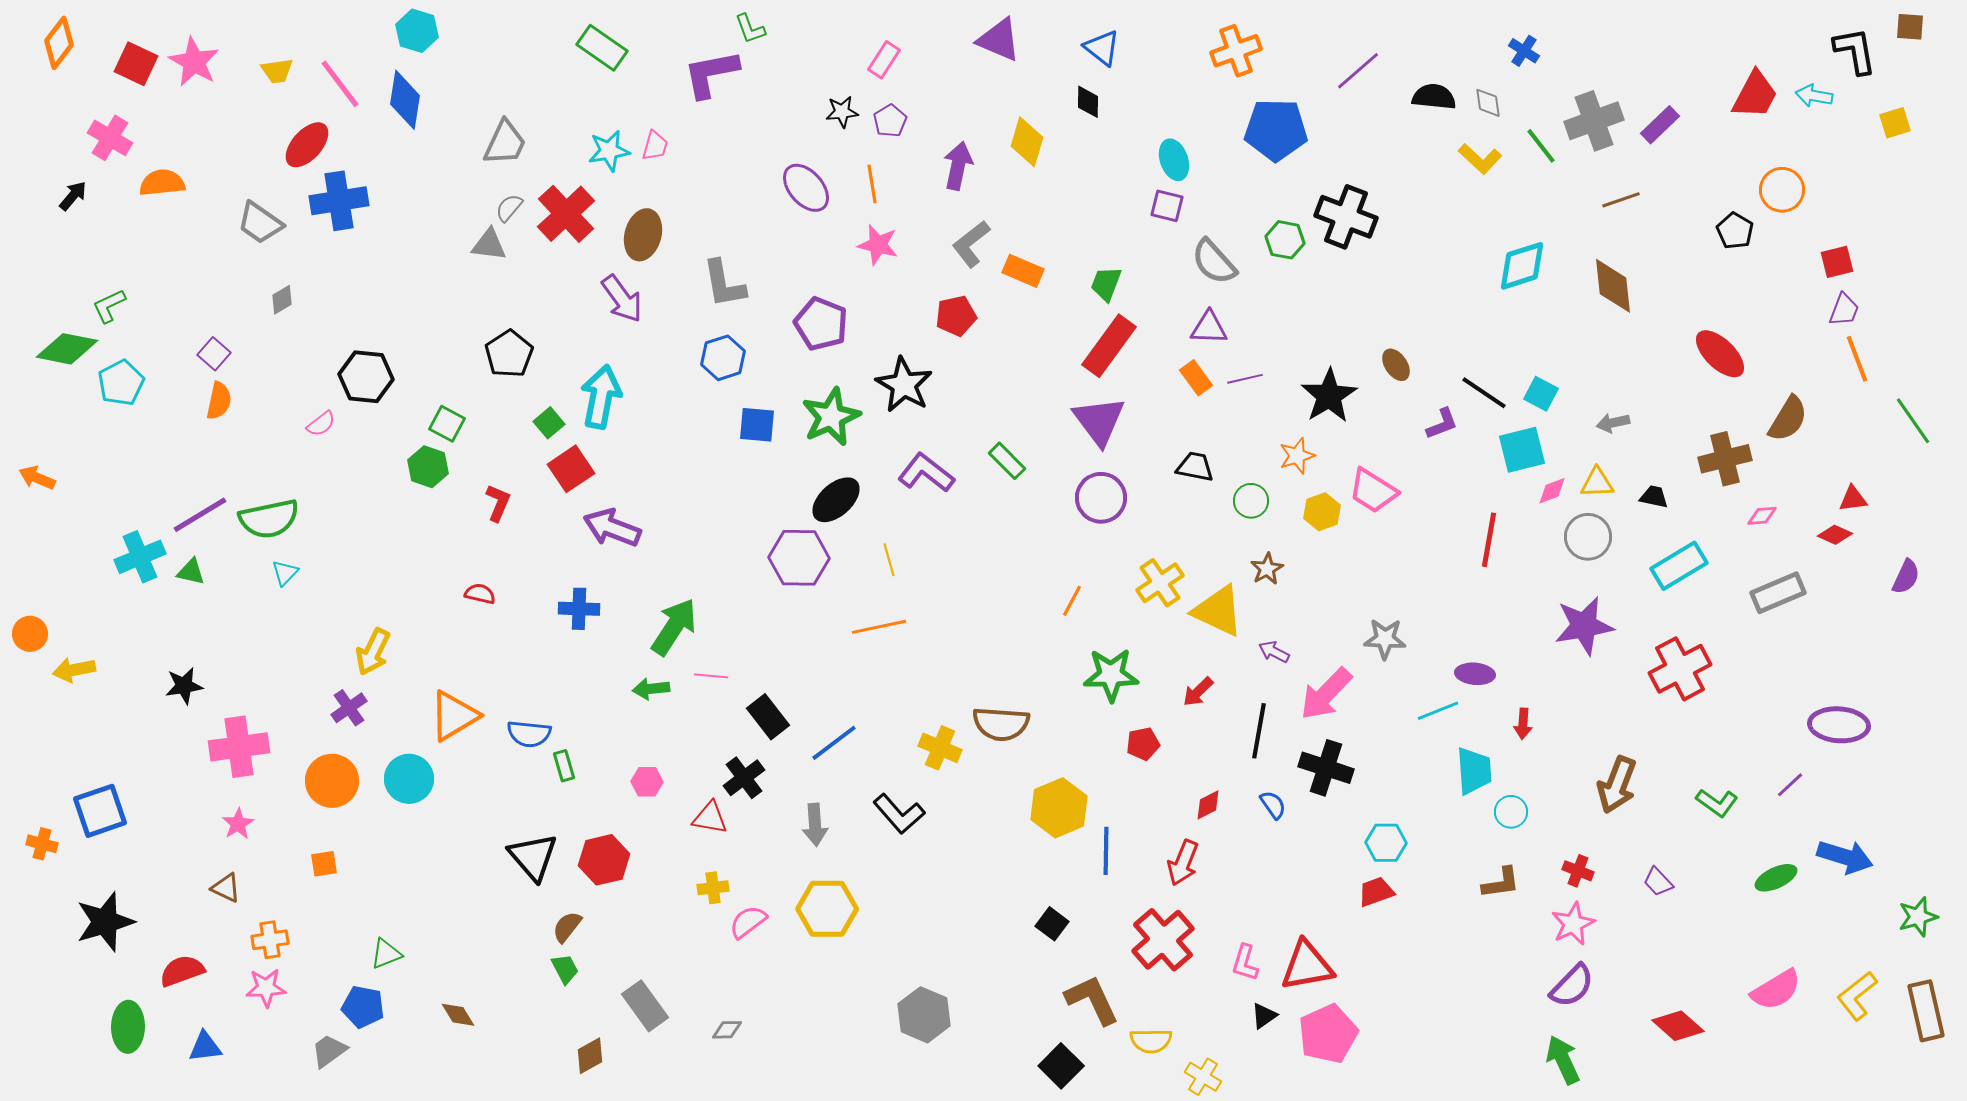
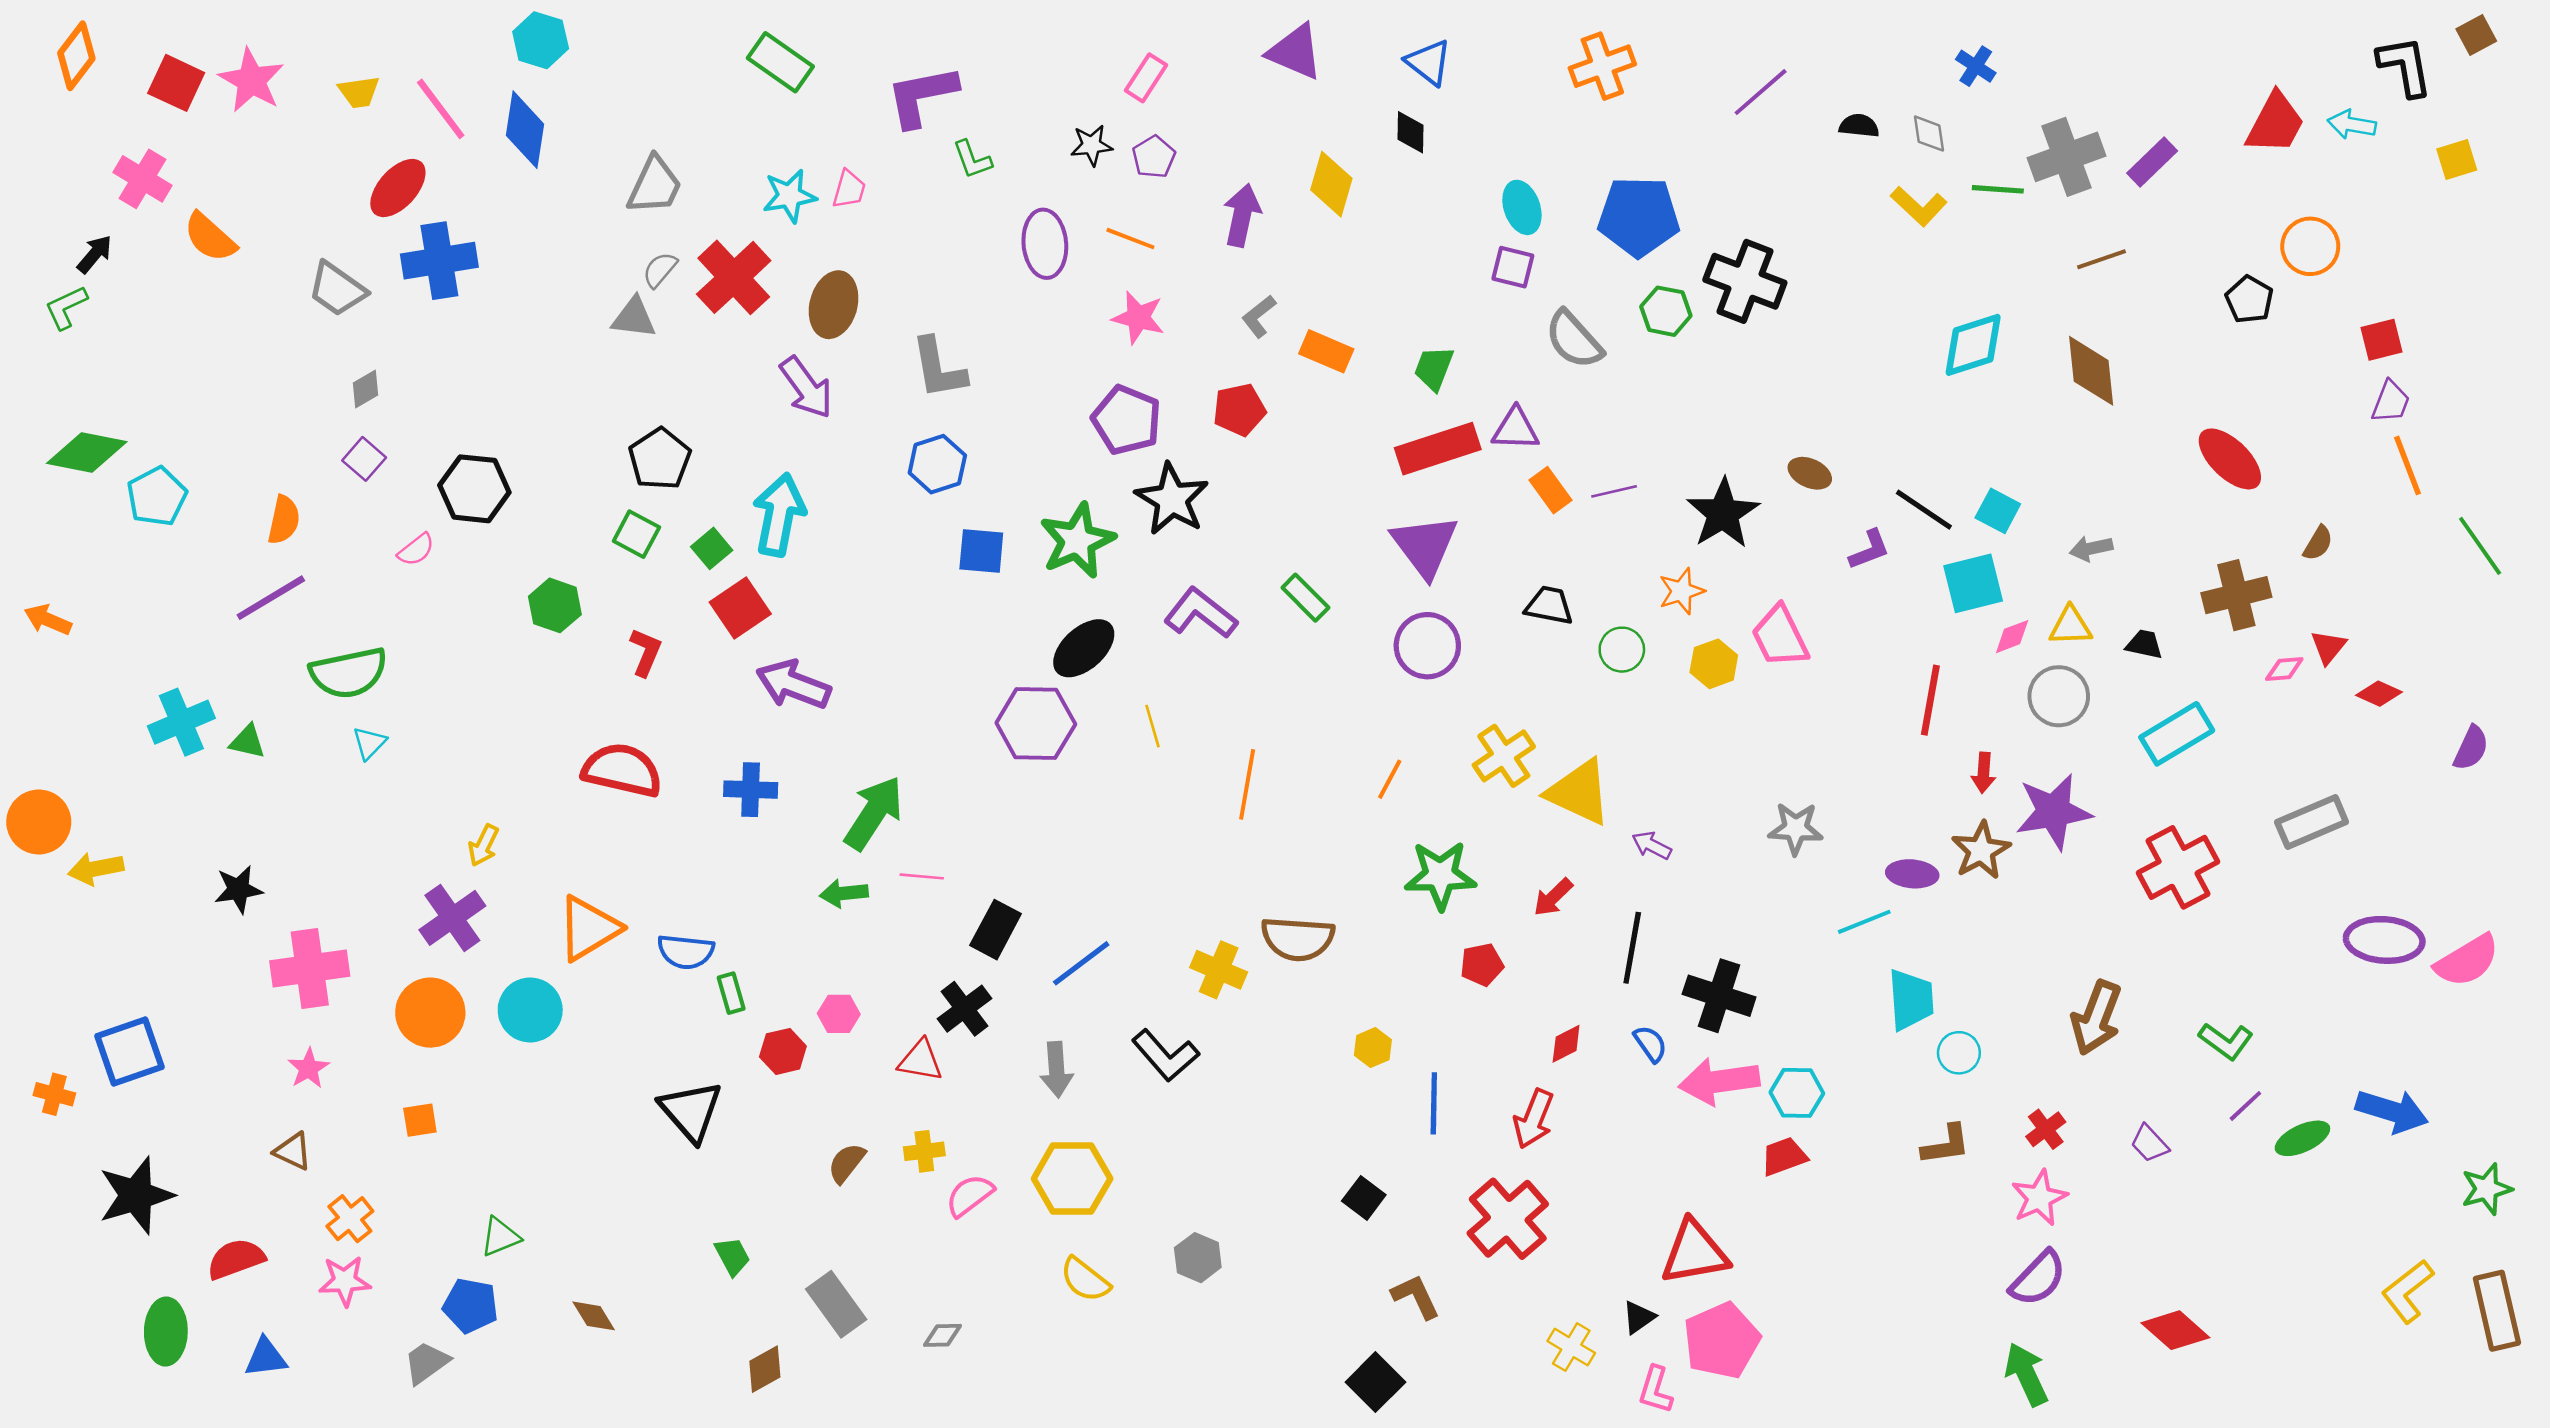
brown square: (1910, 27) -> (2476, 35), turned -32
green L-shape: (750, 29) -> (972, 159), moved
black semicircle: (1434, 97) -> (1859, 126), size x0.7
blue pentagon: (1276, 130) -> (1639, 217), moved
green line: (1541, 146) -> (1998, 189), turned -48
orange semicircle: (162, 183) -> (210, 237), turned -132
orange line: (872, 184) -> (1130, 239), turned -60
purple ellipse: (806, 188) -> (1045, 244), turned 36
gray L-shape: (971, 244) -> (1259, 316), size x0.7
green L-shape: (109, 306) -> (66, 307), moved
purple pentagon: (821, 324) -> (1127, 420), moved
purple triangle: (1209, 328) -> (1516, 429), moved
red rectangle: (1109, 346) -> (1438, 449), turned 36
purple square: (214, 354) -> (364, 459), moved
brown ellipse: (1396, 365) -> (1810, 473), turned -32
brown semicircle: (1788, 419) -> (2318, 543), size x0.6
green square: (447, 424) -> (636, 534), moved
pink trapezoid: (1373, 491) -> (1780, 637), turned 32
red triangle: (1853, 499) -> (2328, 647), moved, turned -44
purple line: (200, 515) -> (271, 598), moved
brown star: (1267, 569) -> (1981, 851), moved, size x1.4
gray rectangle: (1778, 593) -> (2312, 822), moved
red semicircle: (480, 594) -> (622, 770), size x2.0
orange line: (879, 627) -> (1247, 784), moved, turned -68
orange circle: (30, 634) -> (39, 822), size x1.4
yellow arrow: (373, 652) -> (483, 845), size x0.7
pink arrow: (1326, 694) -> (1719, 1081), moved, turned 38
purple cross: (349, 708) -> (452, 918), size x1.4
black rectangle: (768, 717) -> (996, 930), turned 66
red arrow: (1523, 724) -> (1984, 773), moved
purple line: (1790, 785) -> (2245, 1106), moved
yellow hexagon: (1059, 808) -> (1373, 1048), size x0.5
red hexagon: (604, 860) -> (783, 1051), moved, size x0.7
red cross: (1578, 871) -> (2046, 1129), turned 32
brown semicircle: (567, 927) -> (847, 1163), moved
orange cross: (270, 940) -> (350, 1219), turned -30
pink L-shape: (1245, 963) -> (1656, 1390), moved
pink semicircle: (1776, 990) -> (2467, 961), moved
brown L-shape: (1092, 1000) -> (1416, 1297), size x0.7
gray hexagon: (924, 1015) -> (1198, 1258), moved, size x0.7
yellow semicircle: (1151, 1041) -> (1085, 1280), moved, turned 39
yellow cross: (1203, 1077) -> (1571, 1347), moved

